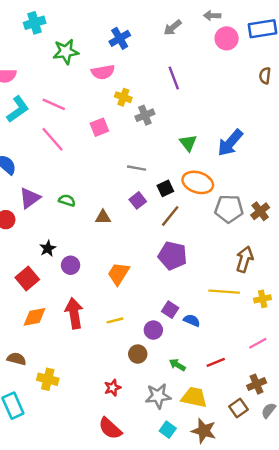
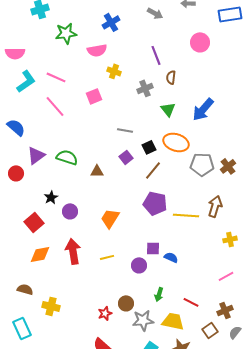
gray arrow: (173, 28) -> (155, 13), turned -112
pink circle: (227, 38) -> (200, 42), moved
brown semicircle: (265, 76) -> (171, 77), moved
gray cross: (145, 115) -> (145, 88), moved
green semicircle: (67, 200) -> (67, 157), size x1.5
yellow line: (224, 292) -> (186, 215), moved
purple square: (170, 310) -> (153, 248), turned -32
brown circle: (138, 354) -> (126, 303), moved
red line: (216, 362) -> (191, 302), moved, turned 49
green arrow: (177, 365) -> (159, 294), turned -104

